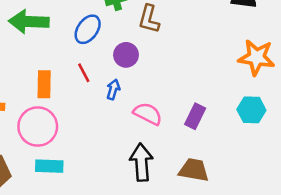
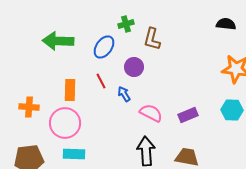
blue arrow: (113, 89) -> (124, 94), turned -49
purple rectangle: (195, 116) -> (188, 115), turned 42

